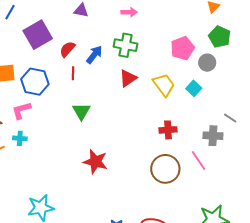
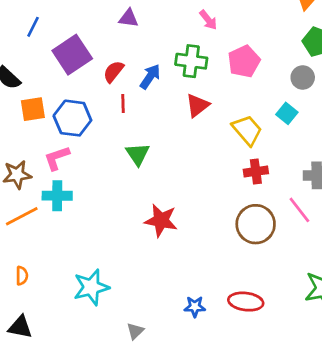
pink arrow: (129, 12) -> (208, 20), moved, turned 56
pink pentagon: (182, 48) -> (244, 61), moved
yellow trapezoid: (164, 85) -> (247, 130), moved
cyan cross: (20, 138) -> (57, 196), size x1.5

